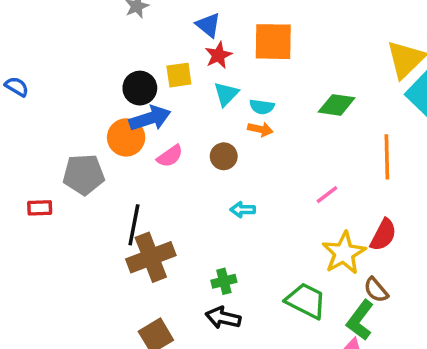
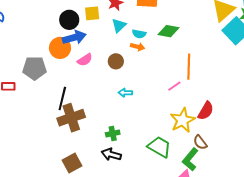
green diamond: (337, 105) -> (169, 31), moved
orange line: (387, 157) -> (189, 67), moved

